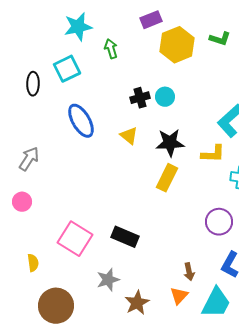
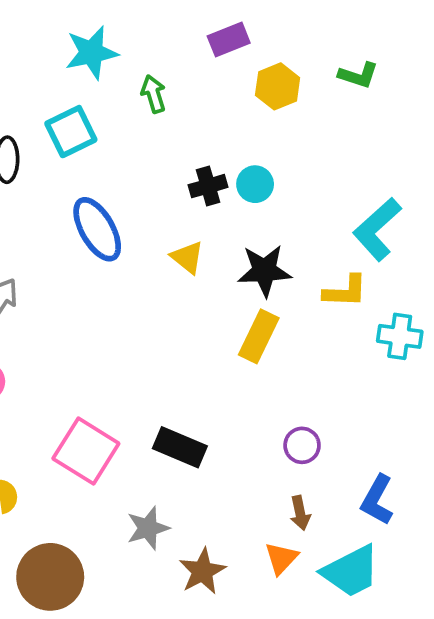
yellow hexagon: (177, 45) -> (278, 86), size x0.7
purple circle: (219, 222) -> (302, 445), moved, size x0.7
cyan trapezoid: (216, 303) -> (351, 571), turned 36

